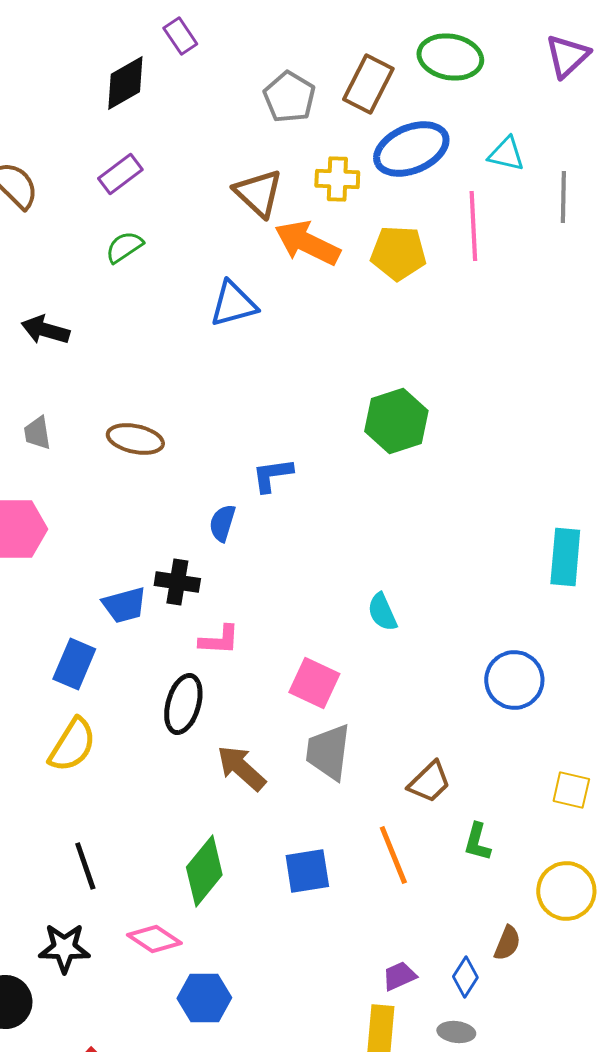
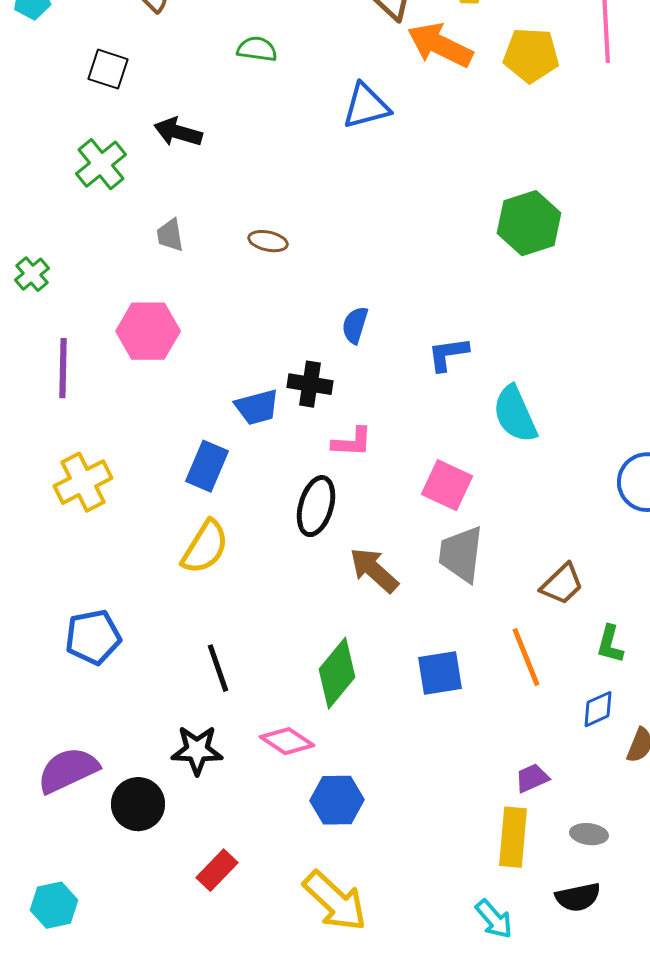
green semicircle: (124, 247) -> (257, 49), turned 42
brown ellipse: (135, 439) -> (268, 241), size x0.7
blue L-shape: (272, 475) -> (448, 354), moved
cyan semicircle: (382, 612) -> (515, 414), size x1.5
blue diamond: (465, 977) -> (598, 709), moved, turned 33

